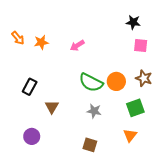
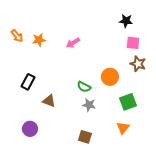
brown star: (144, 78) -> (138, 64), moved
green semicircle: (91, 82) -> (84, 87), moved, size x0.6
brown triangle: (52, 107) -> (49, 101), turned -40

